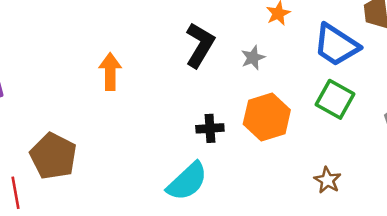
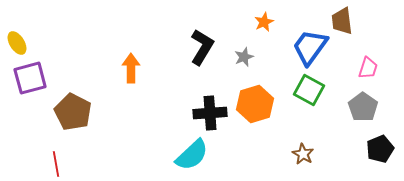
blue trapezoid: (336, 45) -> (310, 47), turned 93
black cross: (210, 128) -> (210, 113), size x1.5
brown pentagon: (53, 156) -> (73, 112), moved

